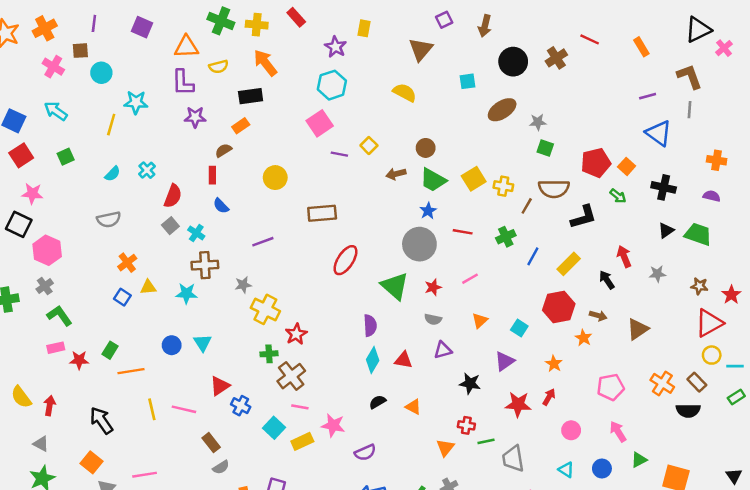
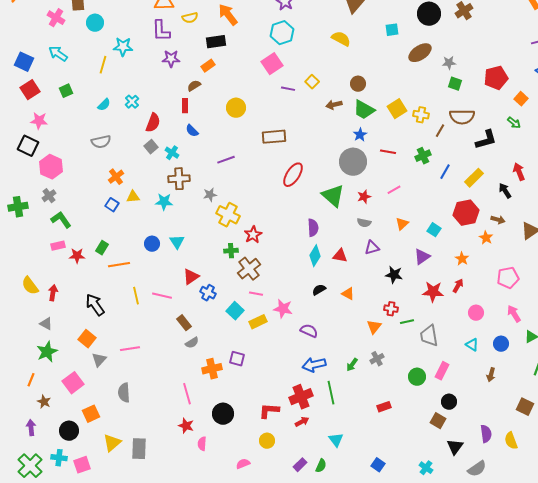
red pentagon: (596, 163) -> (496, 78), moved
purple semicircle: (365, 452) -> (309, 331), turned -132

